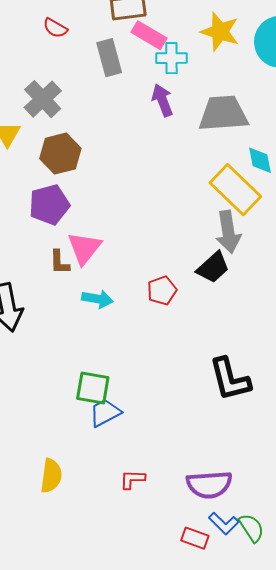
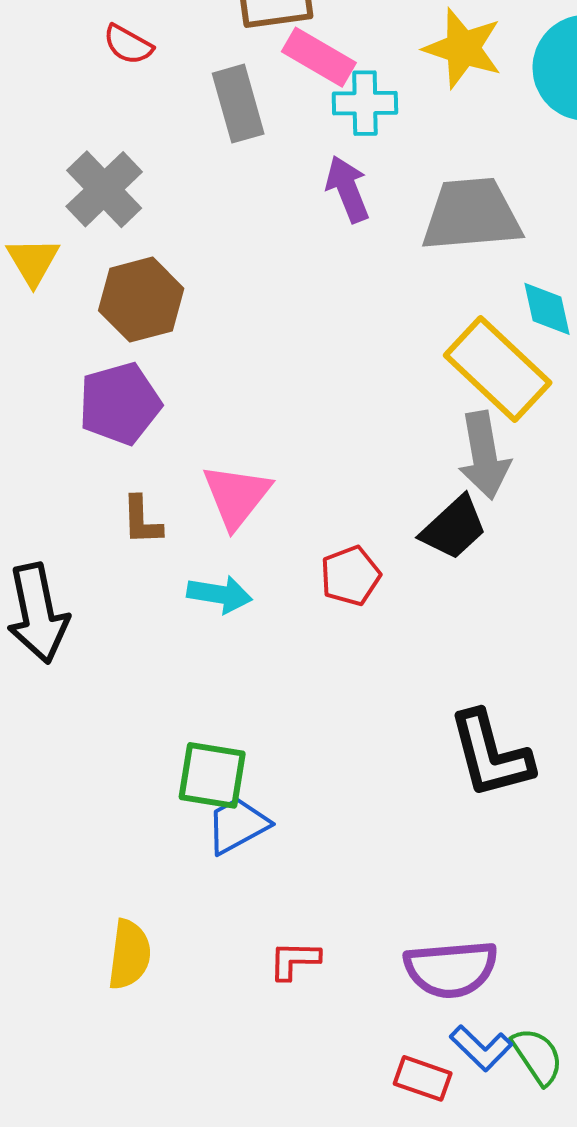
pink triangle: (84, 248) -> (236, 496), moved

